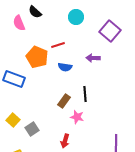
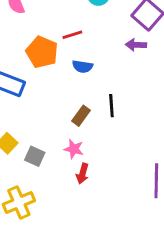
purple arrow: (93, 58) -> (136, 45), moved
pink star: (77, 117) -> (74, 149), moved
gray square: (32, 129) -> (35, 156), turned -32

